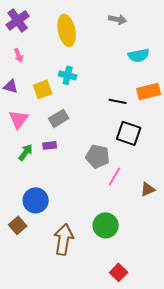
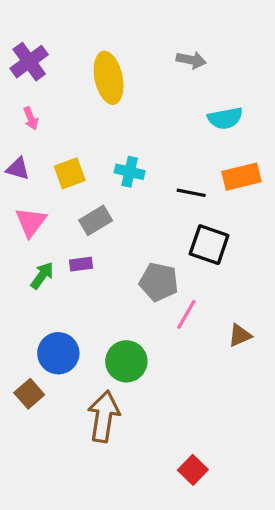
cyan cross: (68, 75) -> (130, 172), moved
green circle: (106, 225) -> (126, 361), moved

